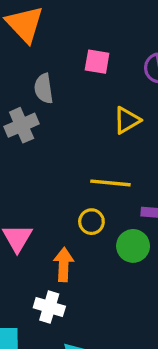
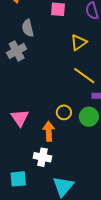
yellow line: (110, 183) -> (84, 76), moved, turned 35
yellow circle: (91, 222) -> (64, 112), moved

